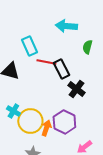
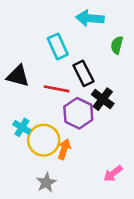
cyan rectangle: (29, 46) -> (58, 46), moved
red line: (46, 62) -> (56, 89), moved
purple hexagon: (64, 122) -> (78, 113), moved

